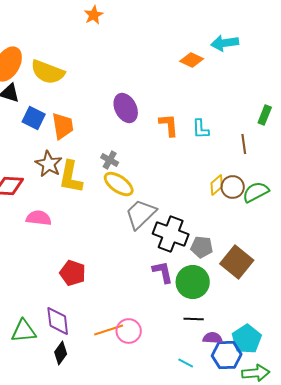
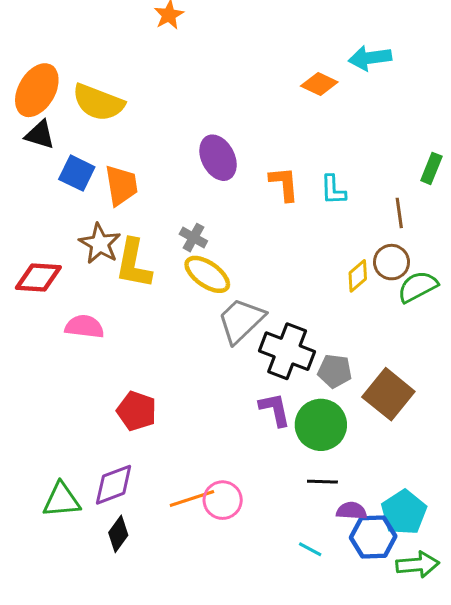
brown circle: (233, 187) -> (391, 262), moved
purple diamond: (58, 321) -> (114, 485), turned 76

